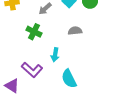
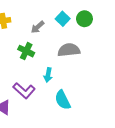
gray semicircle: (75, 31) -> (69, 50), size x1.5

